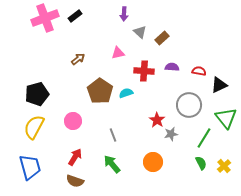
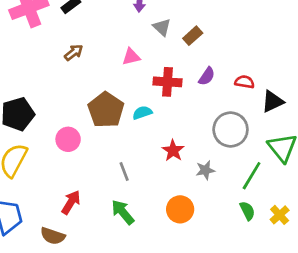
brown arrow: (78, 59) -> (74, 52), moved
purple semicircle: (172, 67) -> (207, 76), turned 120
red star: (157, 120) -> (173, 151), moved
pink circle: (73, 121) -> (68, 139), moved
brown semicircle: (75, 181) -> (53, 236), moved

